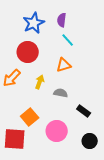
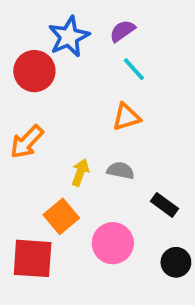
purple semicircle: (62, 20) -> (122, 31), turned 48
red circle: (28, 52) -> (34, 71), moved
yellow arrow: (40, 82) -> (80, 172), moved

